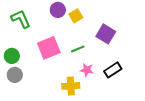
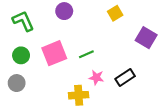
yellow square: (76, 16) -> (115, 13), moved
purple square: (106, 34) -> (146, 38), moved
green circle: (12, 56) -> (21, 55), moved

